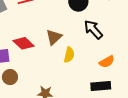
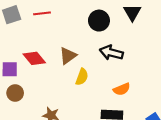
black arrow: (93, 29) -> (111, 53), turned -40

